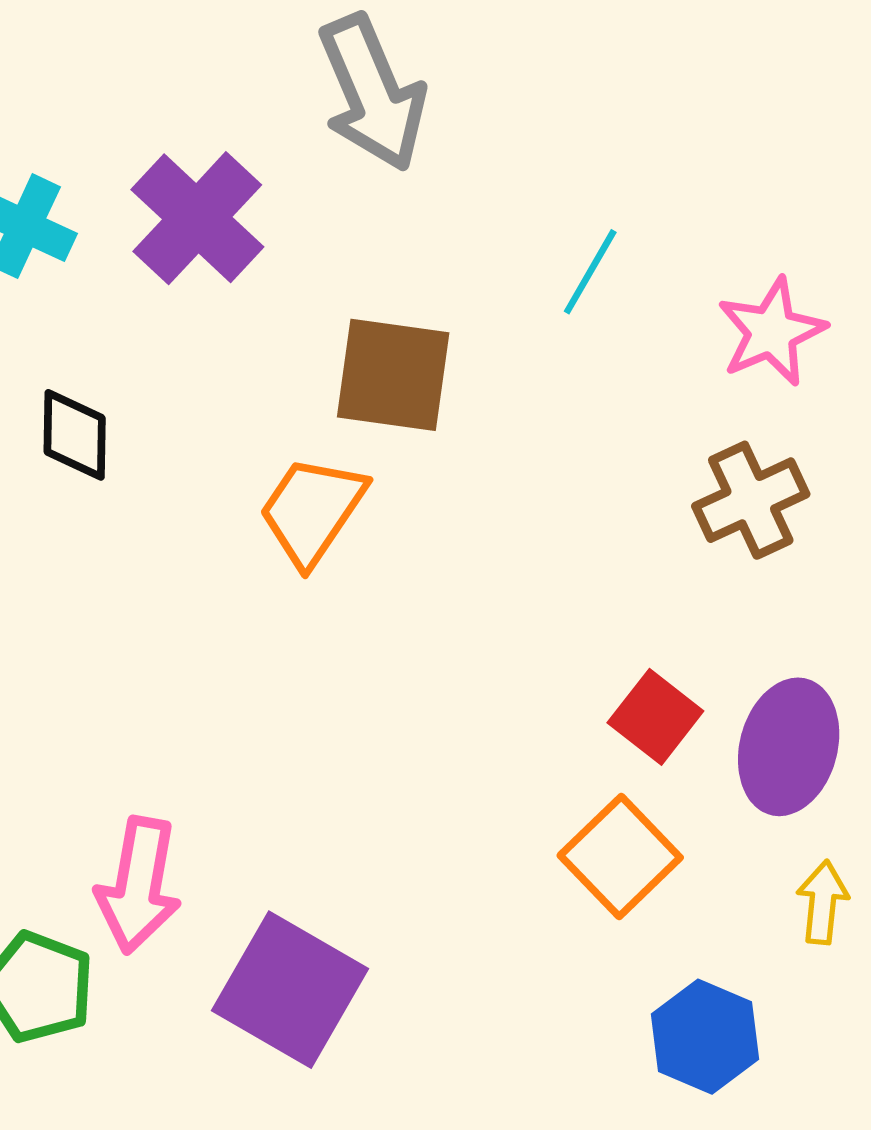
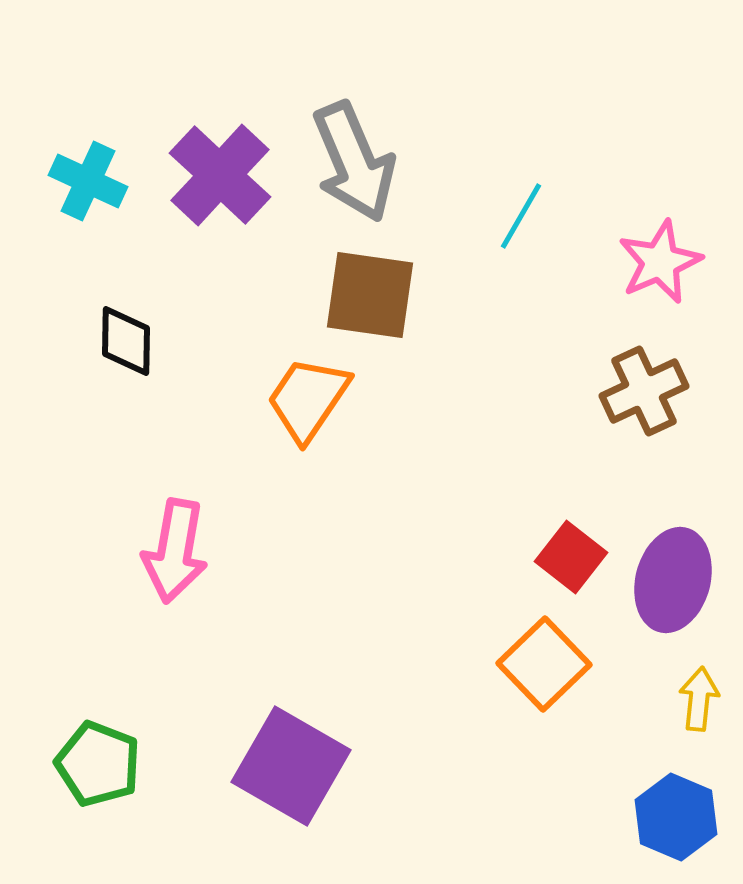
gray arrow: (372, 93) -> (354, 162), moved
pink arrow: (139, 885) -> (175, 551), moved
blue hexagon: (705, 1037) -> (676, 817), moved

